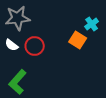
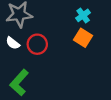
cyan cross: (92, 24) -> (83, 15), moved

